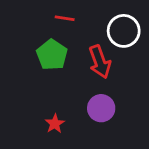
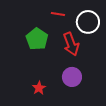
red line: (65, 18) -> (58, 14), moved

